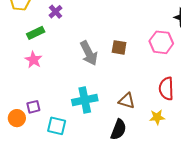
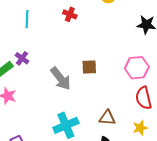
purple cross: (56, 12) -> (22, 58), moved
pink hexagon: (161, 42) -> (137, 68), moved

